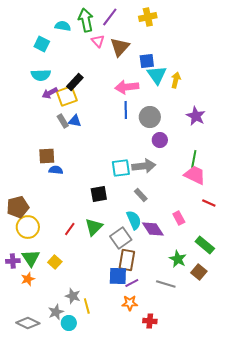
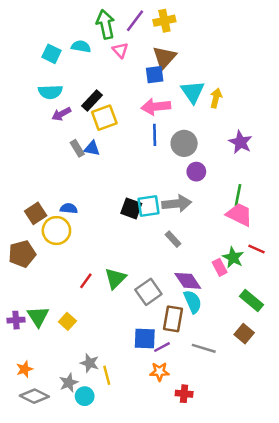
yellow cross: (148, 17) -> (164, 21), moved
cyan semicircle: (63, 26) -> (81, 46), moved
brown triangle: (120, 47) -> (164, 58), moved
blue square: (147, 61) -> (155, 75), moved
yellow square: (67, 96) -> (104, 118), moved
brown square: (47, 156) -> (36, 213), moved, turned -30
black square: (99, 194) -> (131, 208), moved, turned 30
cyan semicircle: (134, 220) -> (193, 302), moved
yellow circle: (28, 227) -> (56, 231), moved
green star: (178, 259) -> (233, 258), moved
brown rectangle: (127, 260) -> (173, 319), moved
orange star: (28, 279) -> (25, 369), moved

